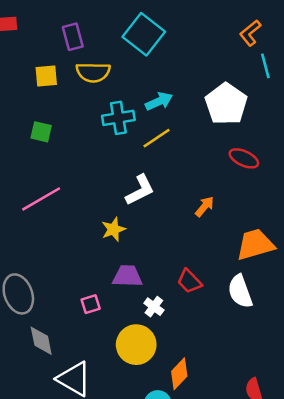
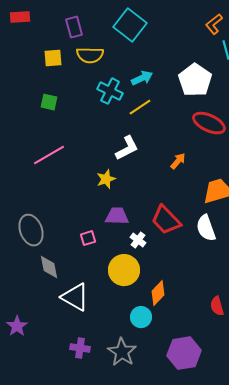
cyan cross: (118, 118) -> (110, 91), turned 35
red ellipse: (244, 158) -> (209, 123), size x1.4
red trapezoid: (189, 281) -> (166, 220), size x1.5

